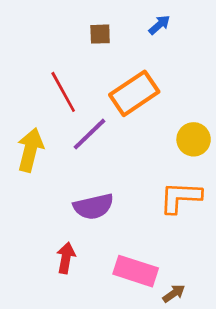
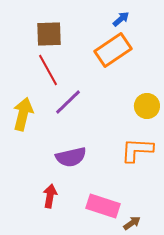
brown square: (100, 34) -> (49, 34), moved, size x1.6
orange rectangle: (134, 93) -> (113, 50), moved

